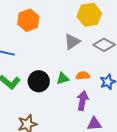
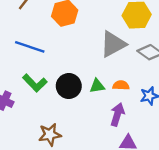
gray triangle: (72, 42) -> (113, 44), size x1.4

